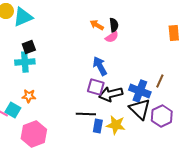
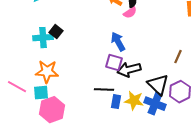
black square: (29, 47) -> (56, 32), moved, turned -32
blue cross: (140, 91) -> (155, 104), moved
orange star: (29, 96) -> (47, 72), size x1.6
cyan square: (13, 110) -> (41, 93), moved, turned -35

